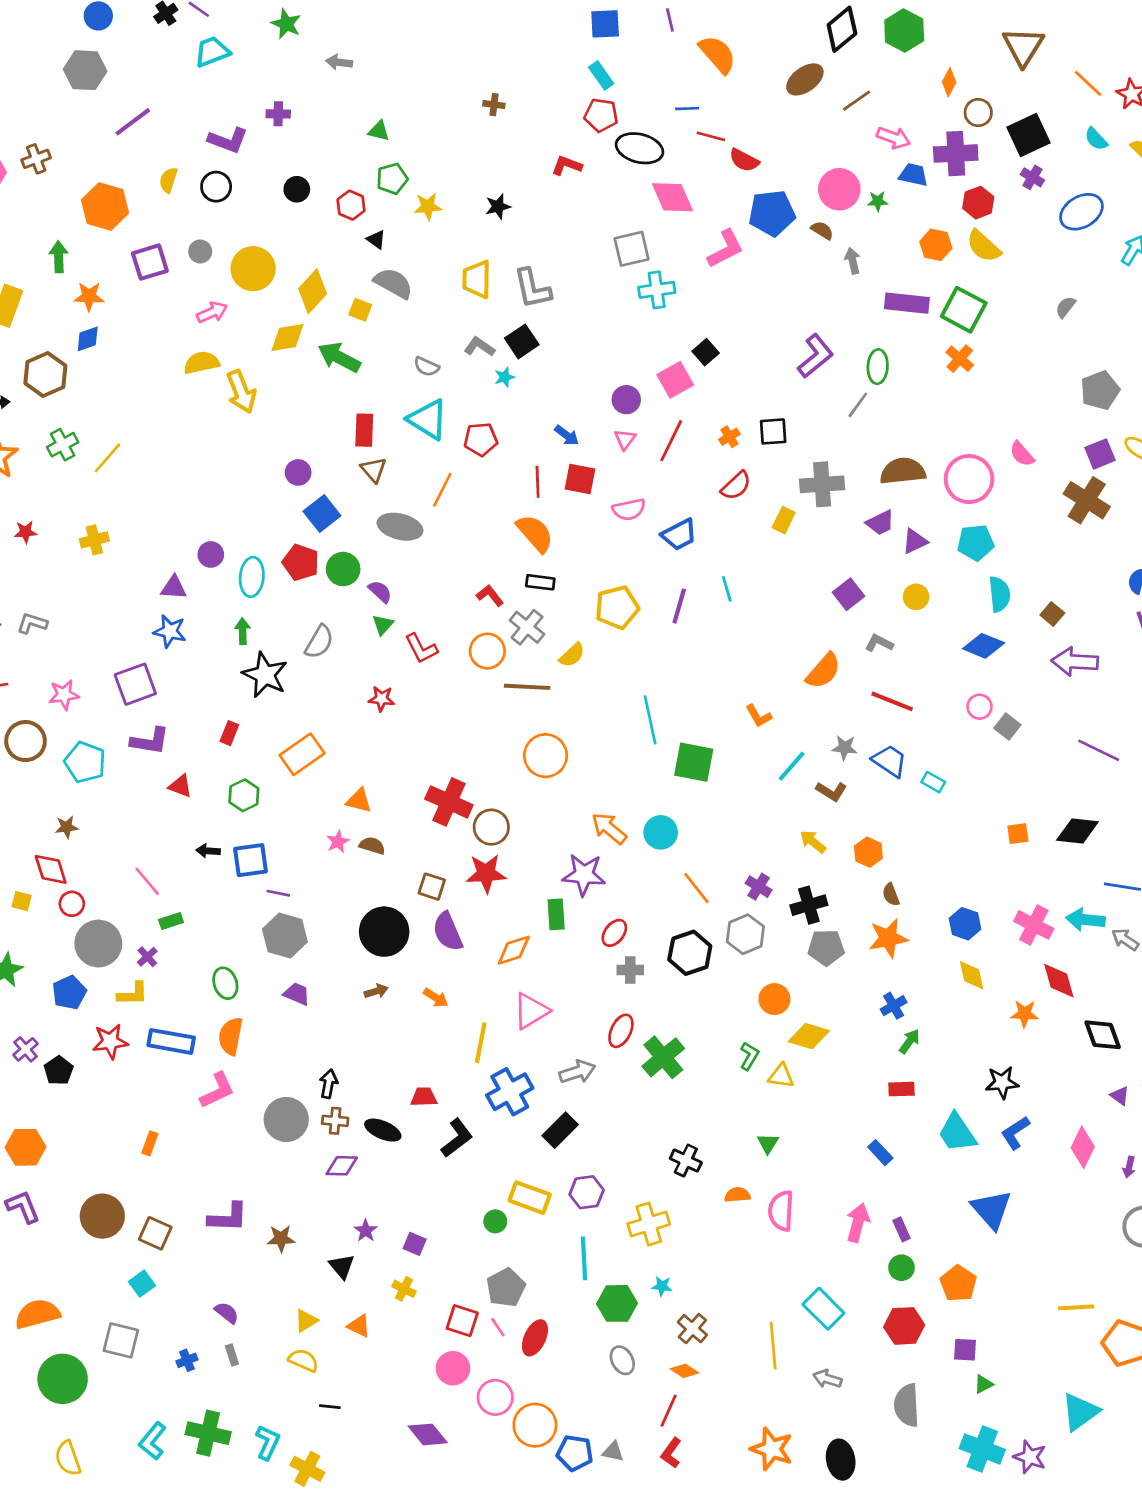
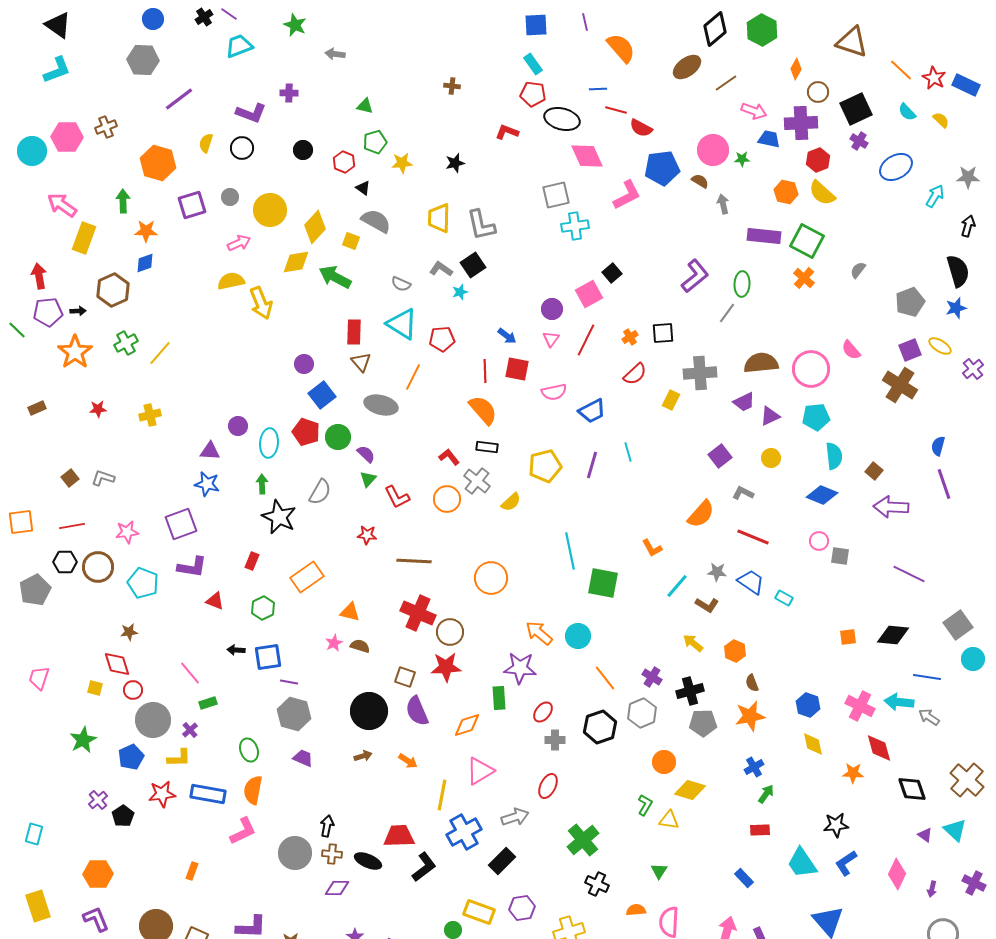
brown triangle: (1023, 46) -> (852, 42), turned -44
gray semicircle: (1066, 307) -> (858, 270), moved
brown line: (527, 687) -> (414, 561), moved
gray square: (1007, 726) -> (840, 556), turned -30
green cross: (663, 1057) -> (583, 840), moved
red trapezoid: (424, 1097) -> (399, 836), size x1.5

